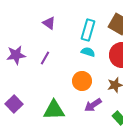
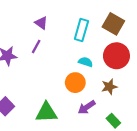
cyan semicircle: (88, 52) -> (86, 62), moved
purple line: (45, 58) -> (36, 47), moved

